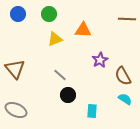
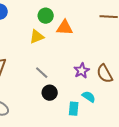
green circle: (49, 14) -> (46, 16), moved
purple star: (100, 60) -> (82, 71), moved
cyan semicircle: (125, 99) -> (89, 97), moved

